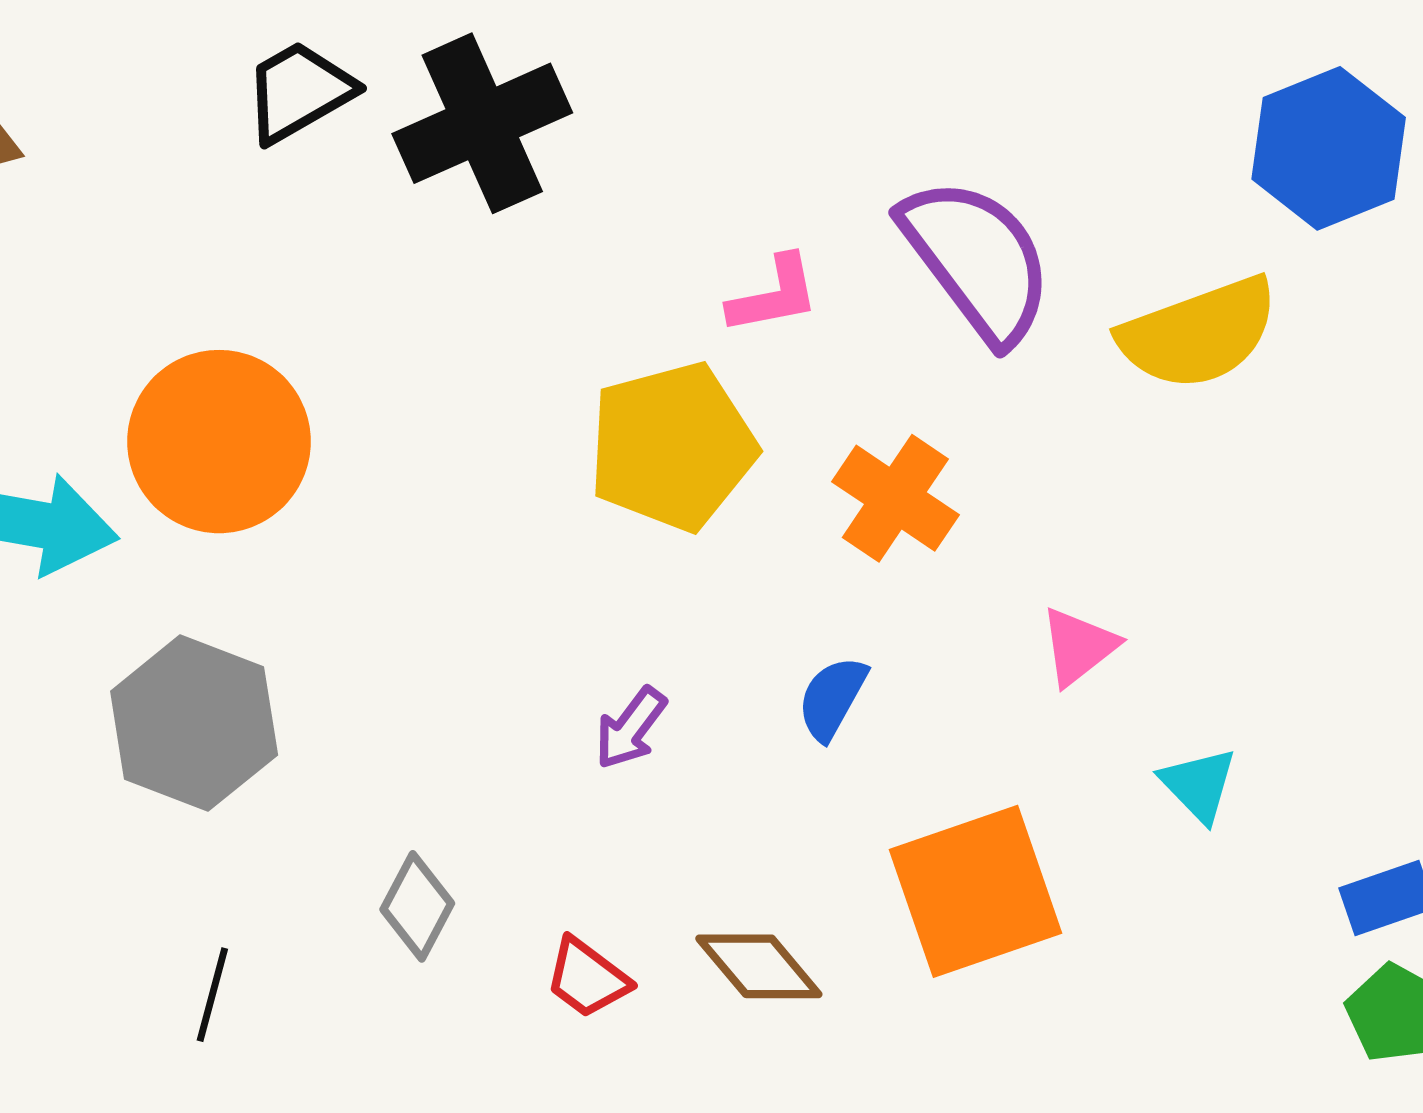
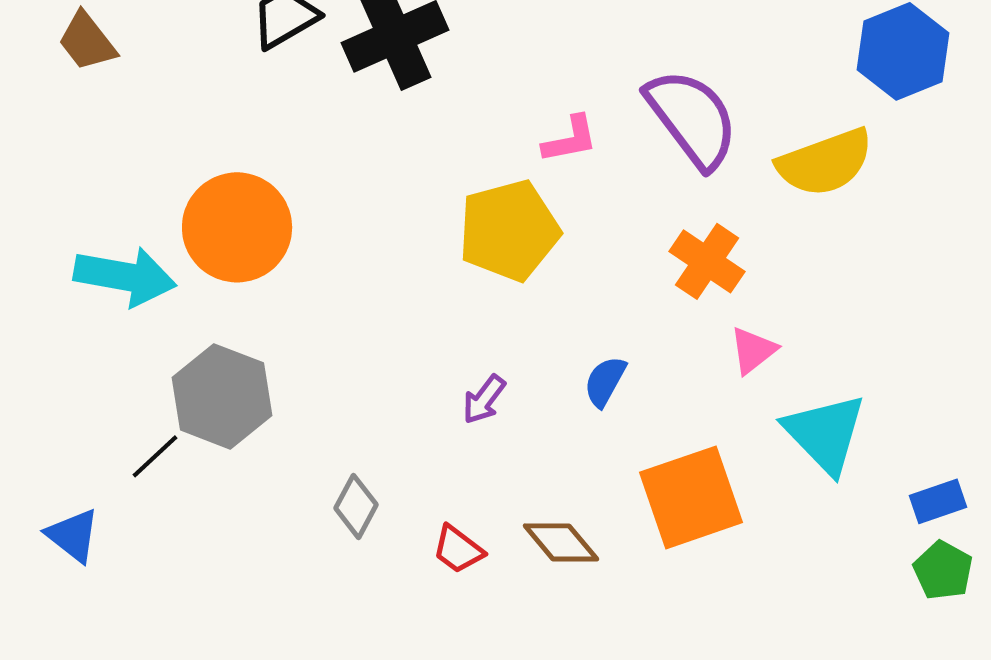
orange cross: (895, 498) -> (707, 261), moved
cyan triangle: (1199, 785) -> (825, 433), size x1.8
black line: (212, 995) -> (155, 456), moved, turned 32

